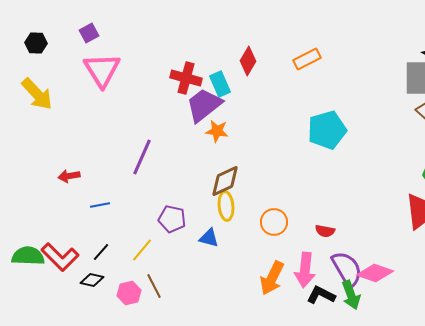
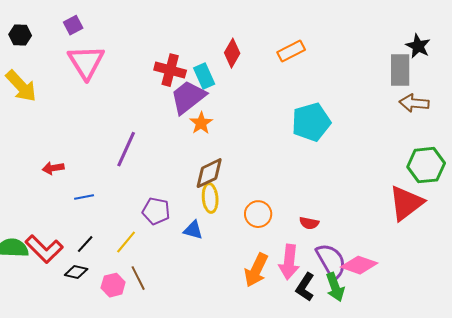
orange star: (217, 131) -> (201, 123), turned 30
black L-shape: (321, 295) -> (305, 287), turned -84

